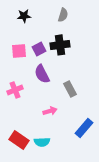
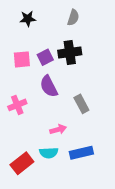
blue rectangle: (84, 128) -> (81, 153), moved, turned 36
red rectangle: (19, 140) -> (22, 163), turned -72
cyan semicircle: (42, 142) -> (49, 153), moved

